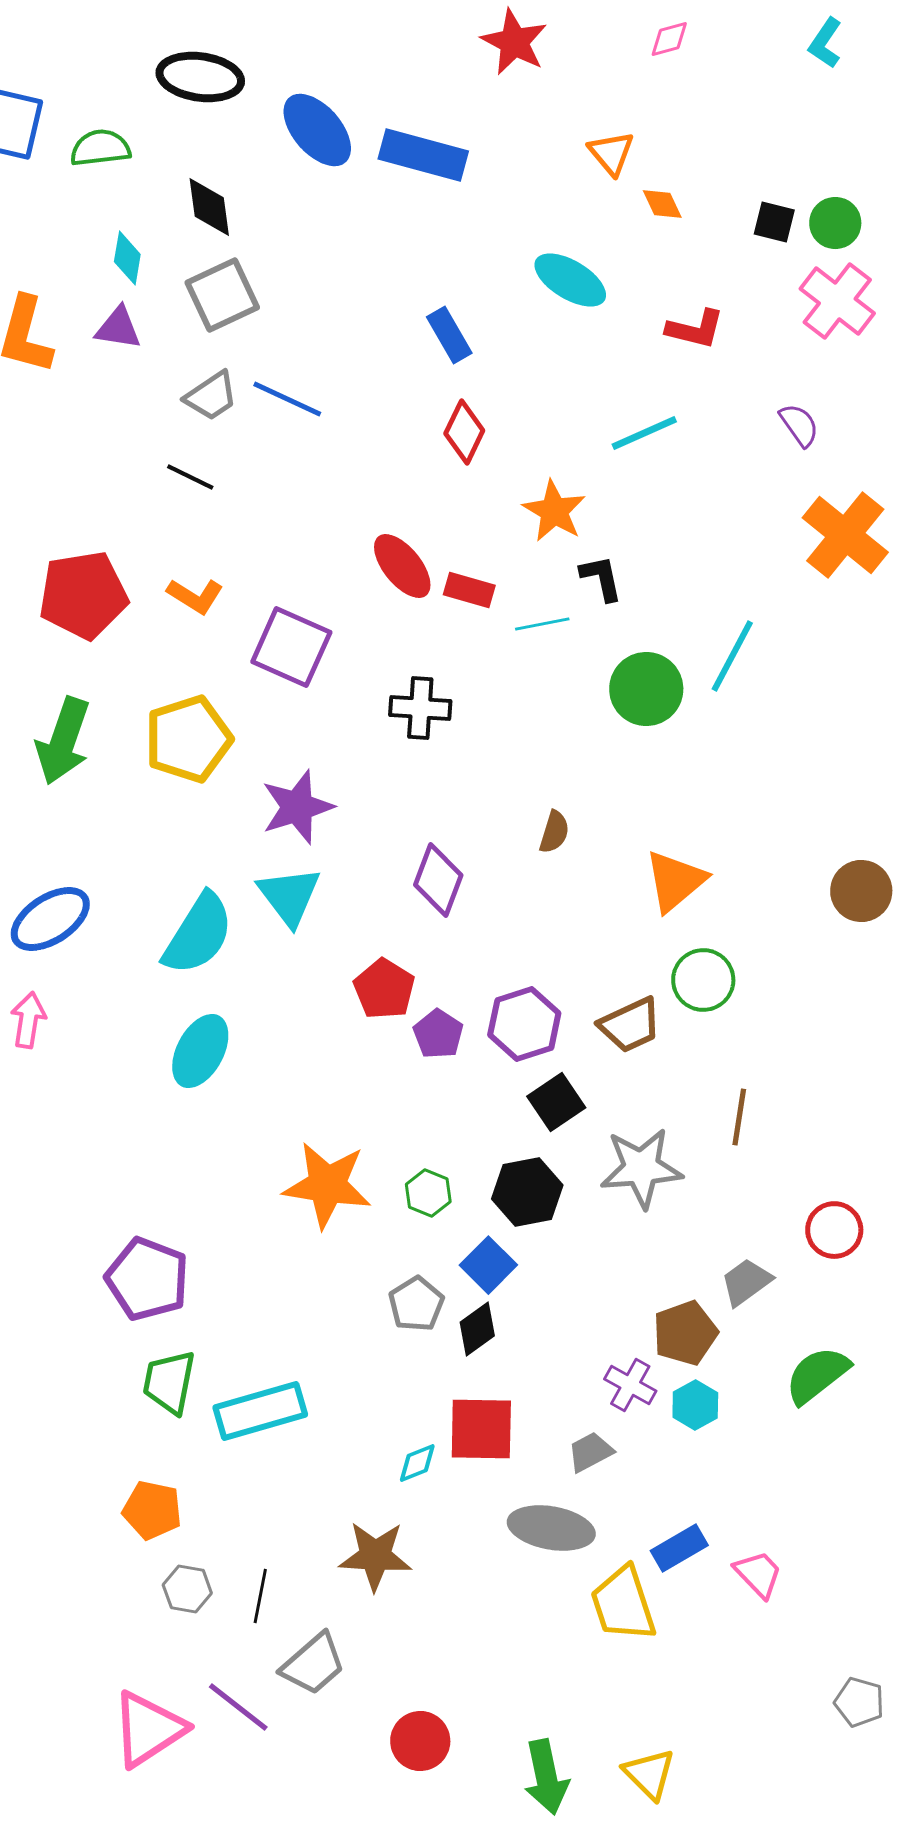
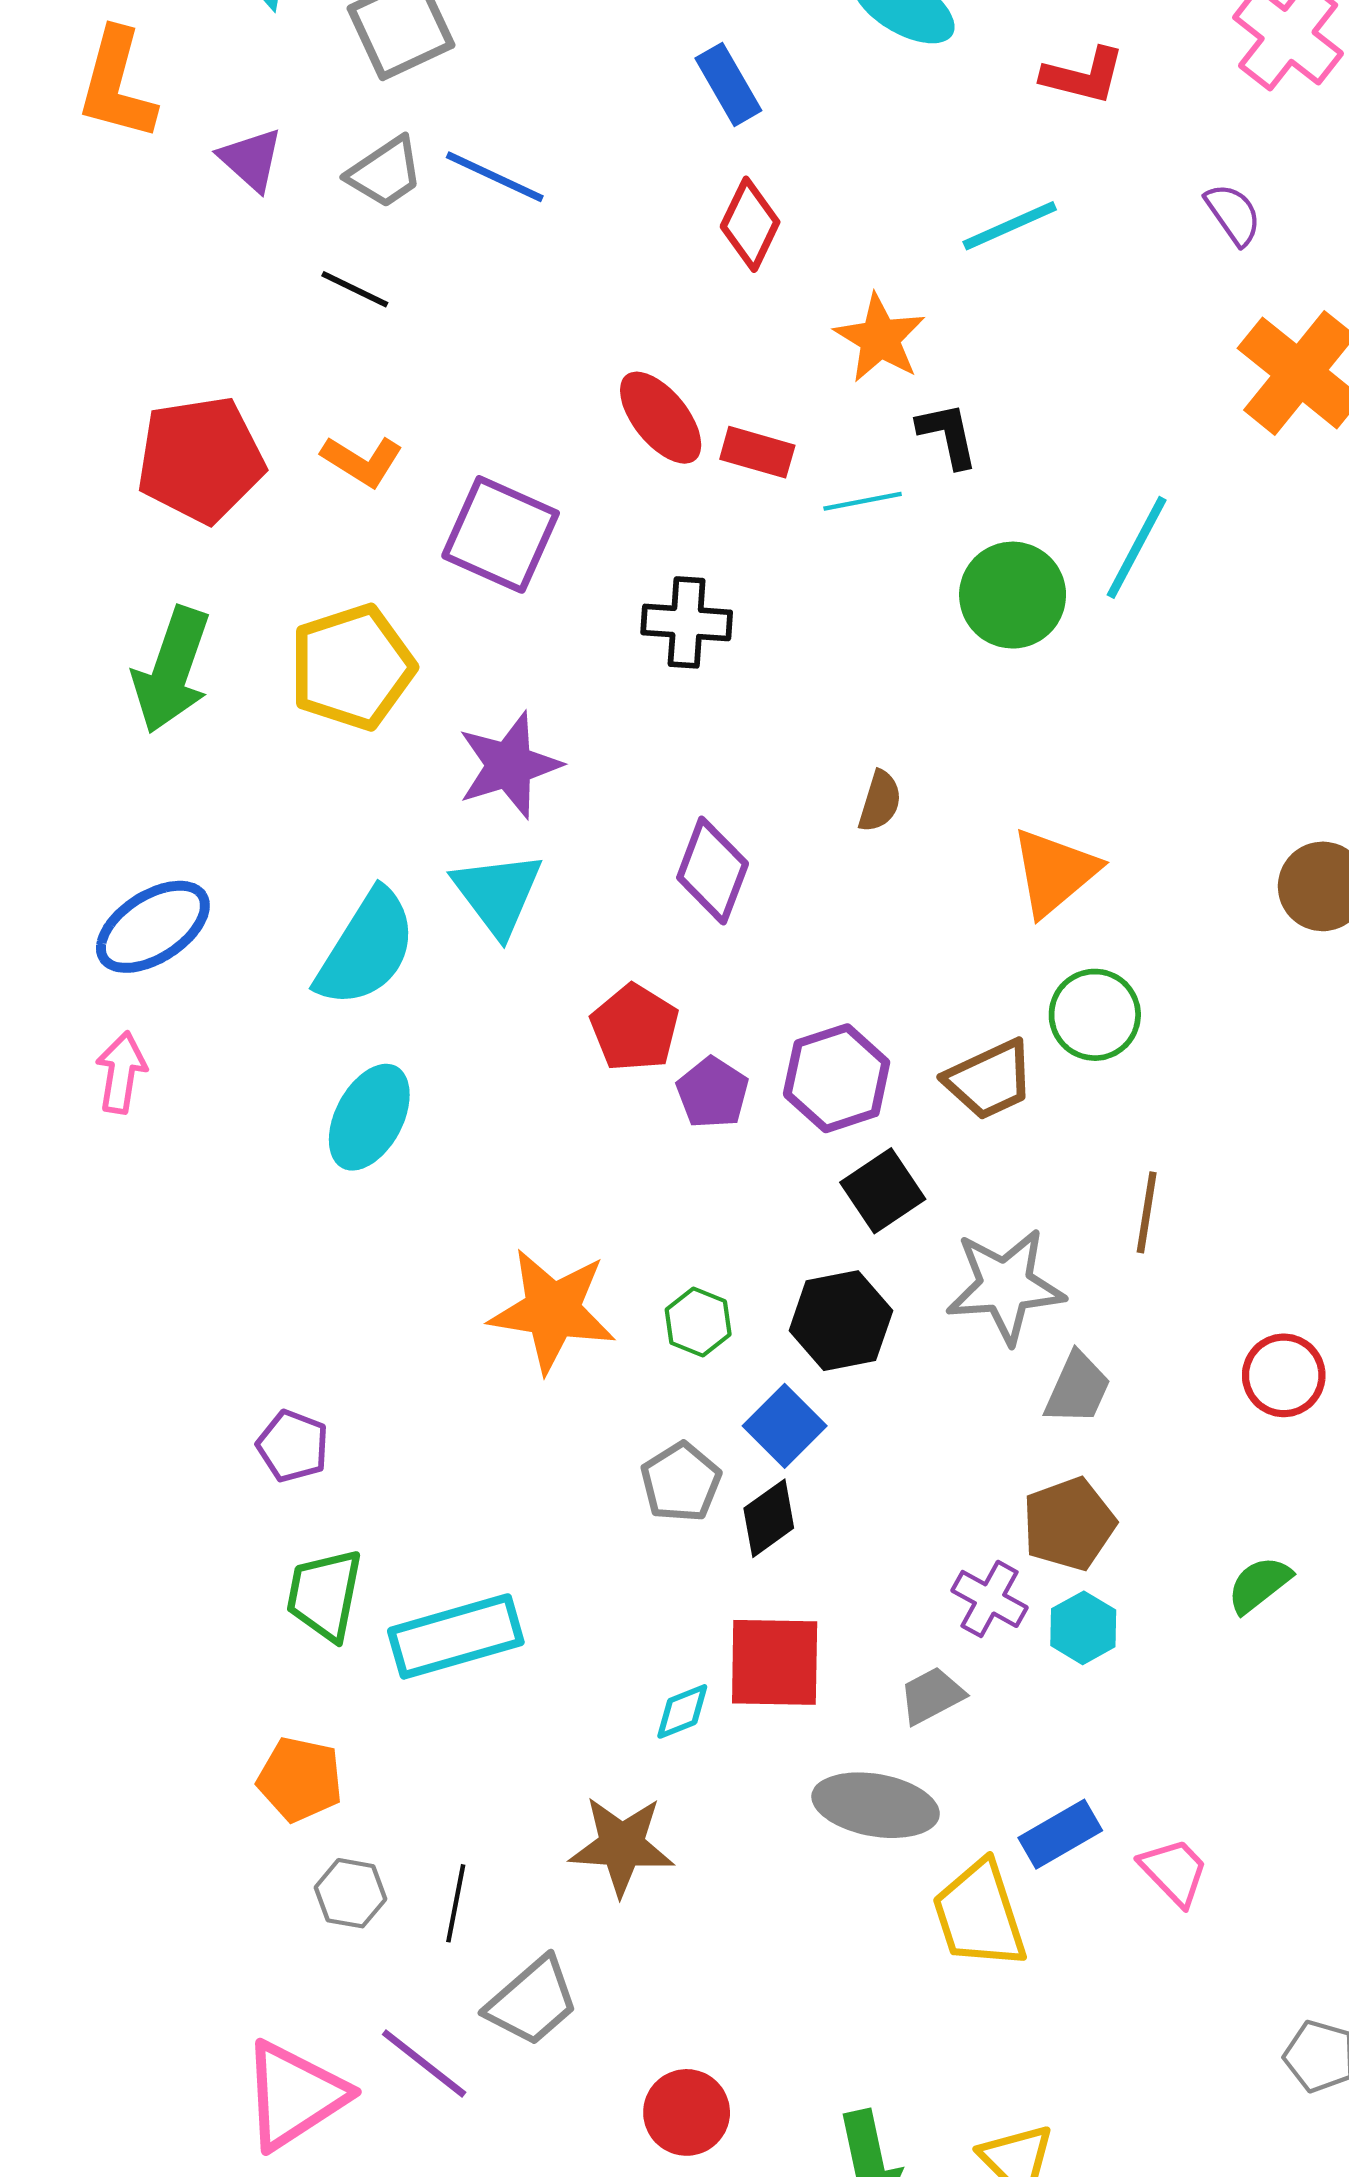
purple triangle: (118, 328) -> (251, 159), moved, turned 33
purple pentagon: (147, 1279) -> (293, 1446), size x0.6
gray trapezoid: (746, 1282) -> (1077, 1388), moved, turned 150
green semicircle: (817, 1375) -> (1259, 1585), size x0.7

